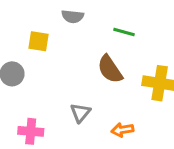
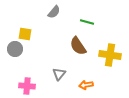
gray semicircle: (73, 16) -> (54, 12), turned -56
yellow square: (38, 41) -> (25, 34), moved

